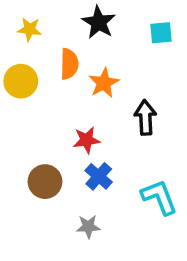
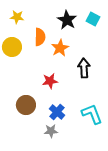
black star: (99, 22) -> (67, 20), moved
cyan square: (161, 33) -> (93, 19), turned 32
blue cross: (99, 176) -> (57, 112), moved

